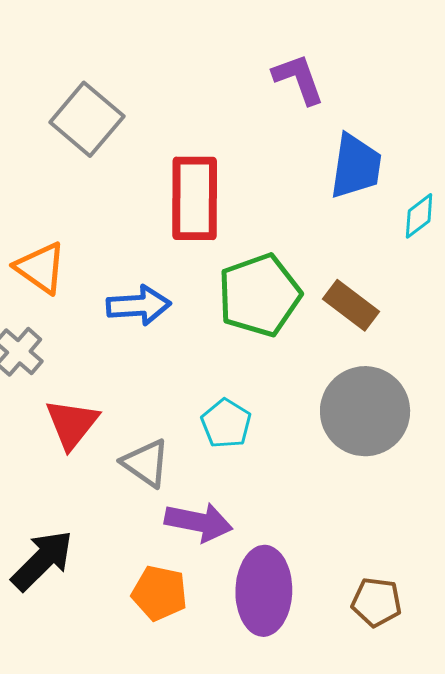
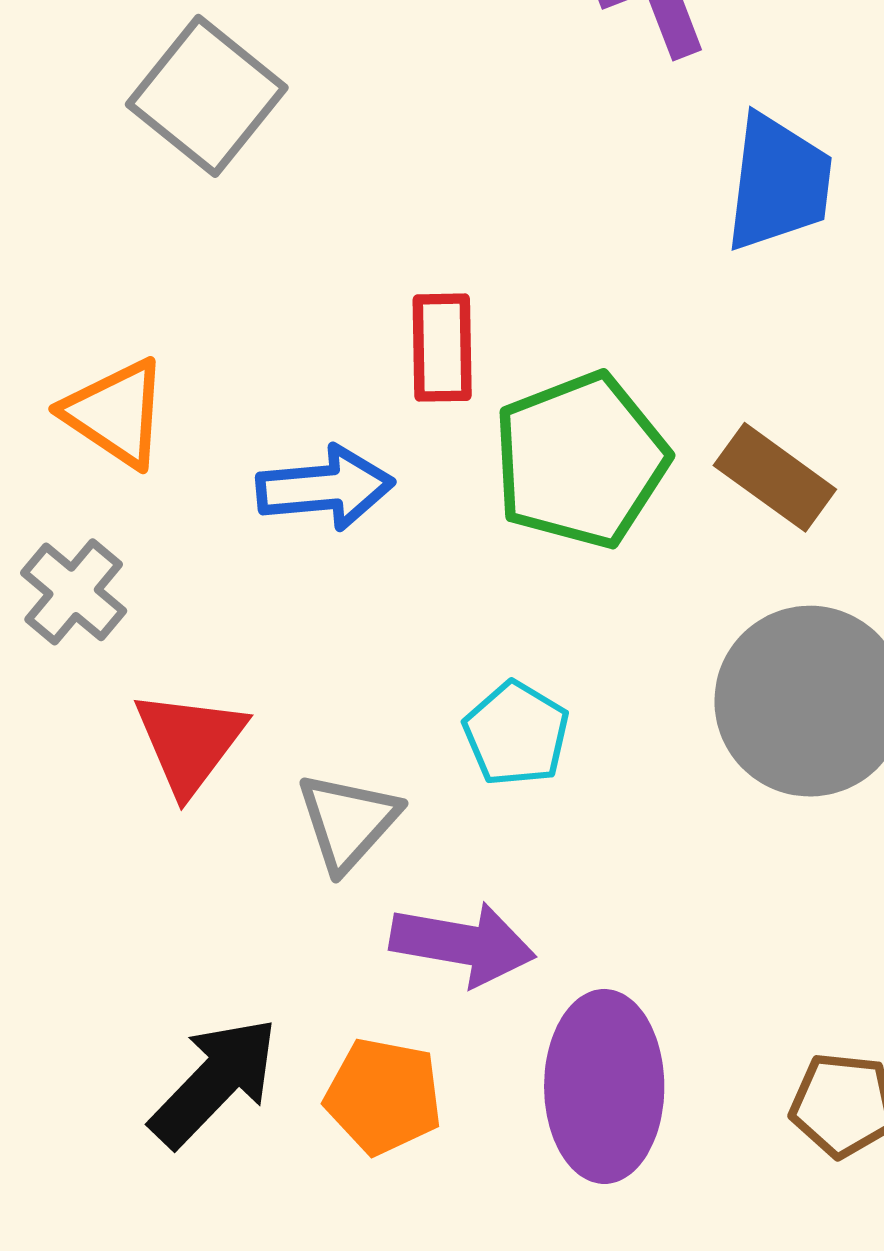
red rectangle: (195, 198) -> (442, 348), moved, size x0.6
gray triangle: (146, 463) -> (348, 821), turned 38
black arrow: (42, 560) -> (214, 1082), moved

